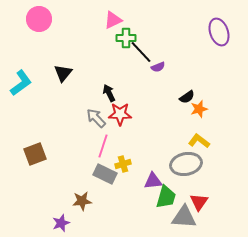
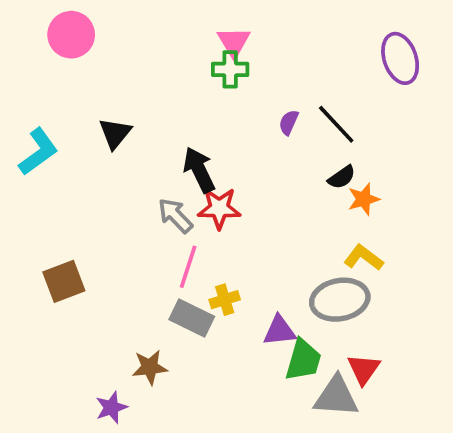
pink triangle: (113, 20) -> (234, 42), moved, turned -36
black line: (141, 52) -> (336, 124), moved
purple semicircle: (158, 67) -> (289, 122), turned 136
black arrow: (109, 93) -> (199, 170), size x1.4

